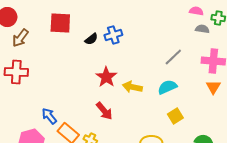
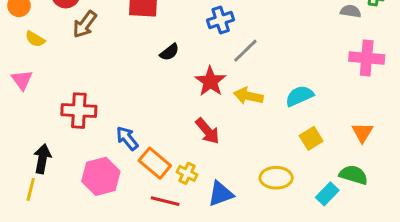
black semicircle: (91, 39) -> (169, 52), moved
gray line: (173, 57) -> (245, 51), moved
red cross: (16, 72) -> (79, 111), moved
orange triangle: (213, 87) -> (362, 132), moved

